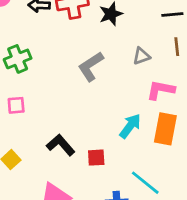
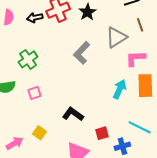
gray triangle: (141, 56) -> (116, 37), size x1.6
red square: (96, 158) -> (102, 133), moved

